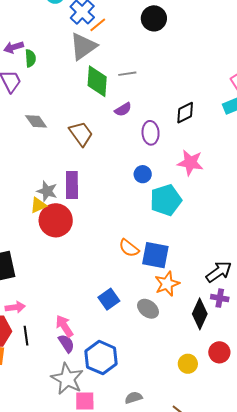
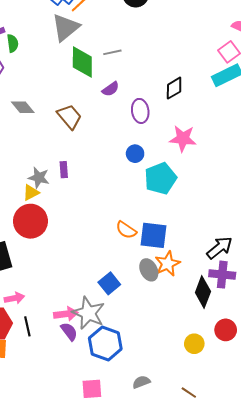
purple rectangle: (72, 185) -> (64, 170), size x0.6
red circle: (56, 220) -> (30, 221), moved
purple cross: (220, 298) -> (222, 275), size x1.4
gray ellipse: (148, 309) -> (149, 270), moved, turned 30
pink arrow: (64, 326) -> (66, 314), turned 120
gray star: (67, 379) -> (88, 313), moved

